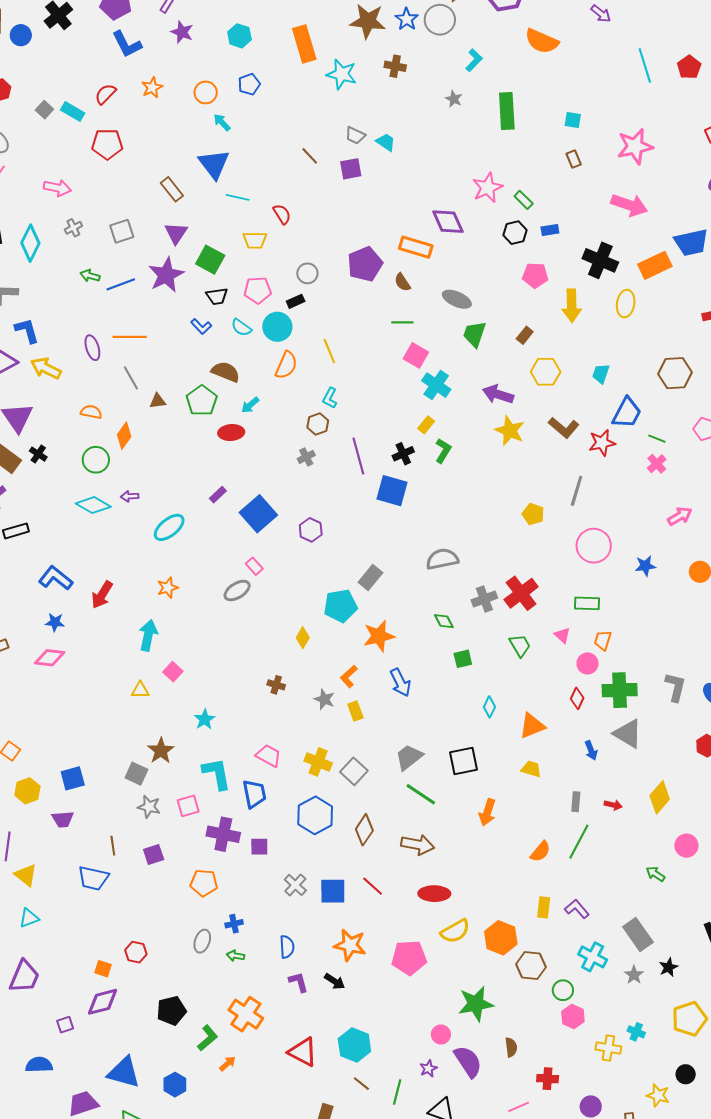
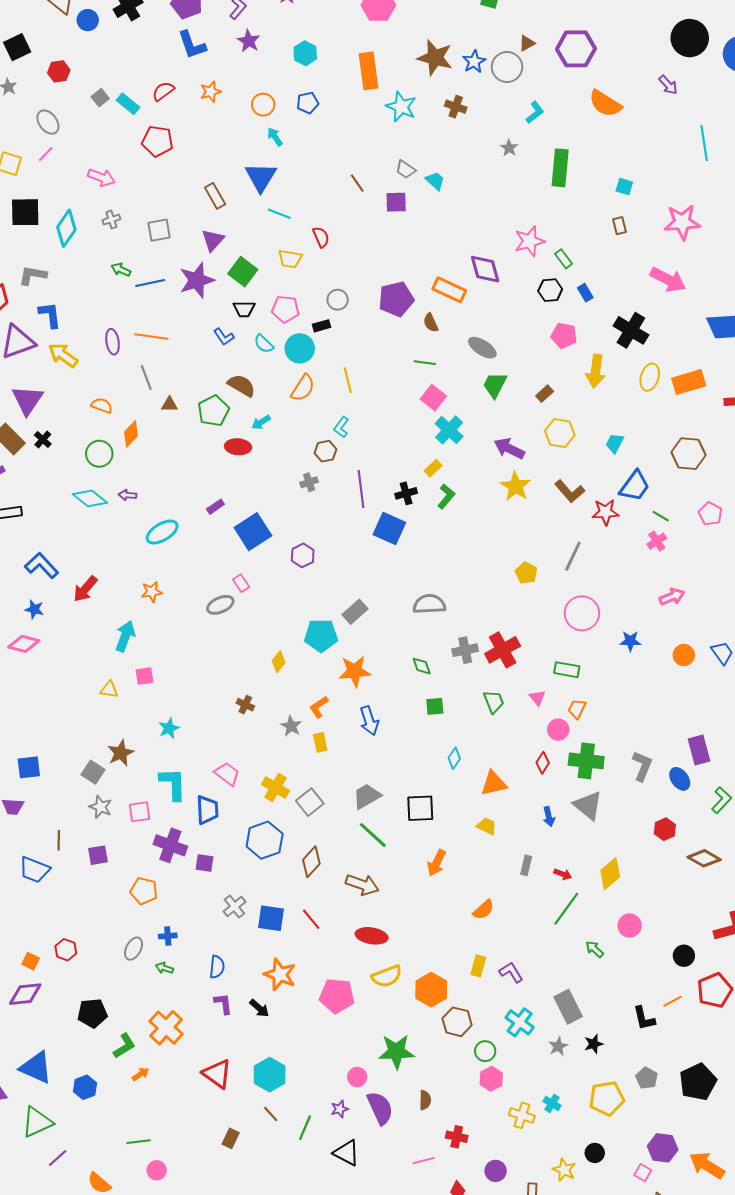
blue rectangle: (550, 230) -> (585, 293), turned 60
orange rectangle: (655, 265) -> (689, 382), moved
pink square: (173, 672) -> (144, 676), turned 30
green line: (579, 842) -> (566, 909), moved

